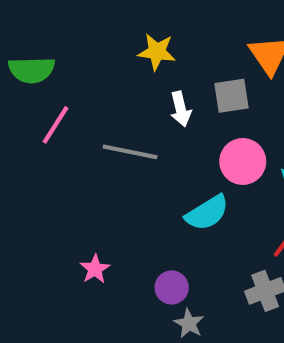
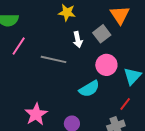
gray square: (232, 96) -> (102, 34), turned -30
pink star: (95, 269) -> (36, 114), size x1.6

